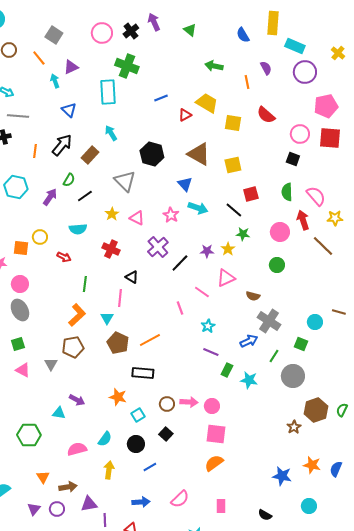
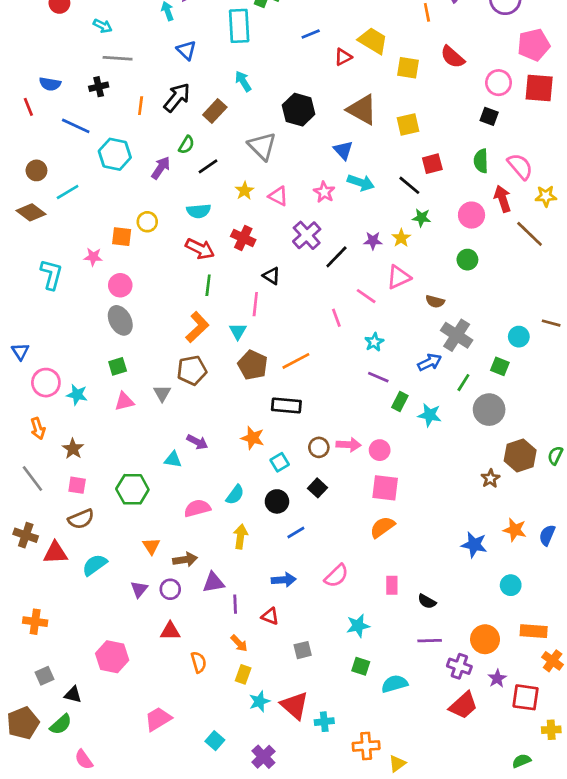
red arrow: (64, 257) -> (200, 249), moved, size x1.5
pink triangle: (23, 370) -> (124, 401), turned -42
black semicircle: (265, 515) -> (427, 601), moved

